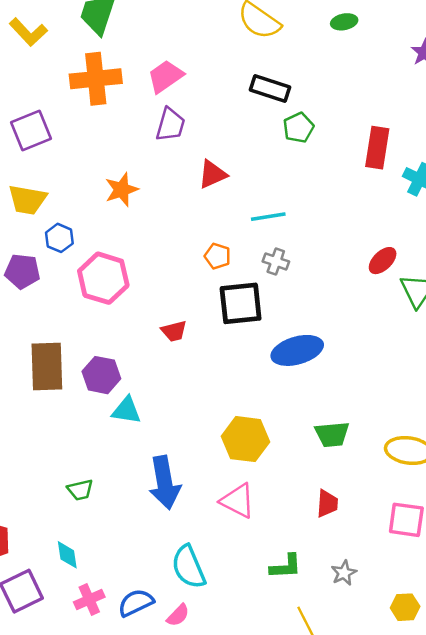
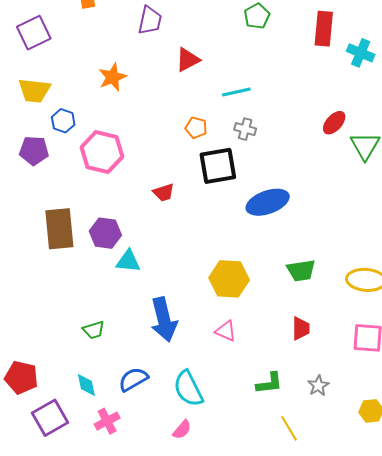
pink triangle: (238, 501) -> (226, 331), size x0.7
blue semicircle: (136, 603) -> (133, 379), moved

